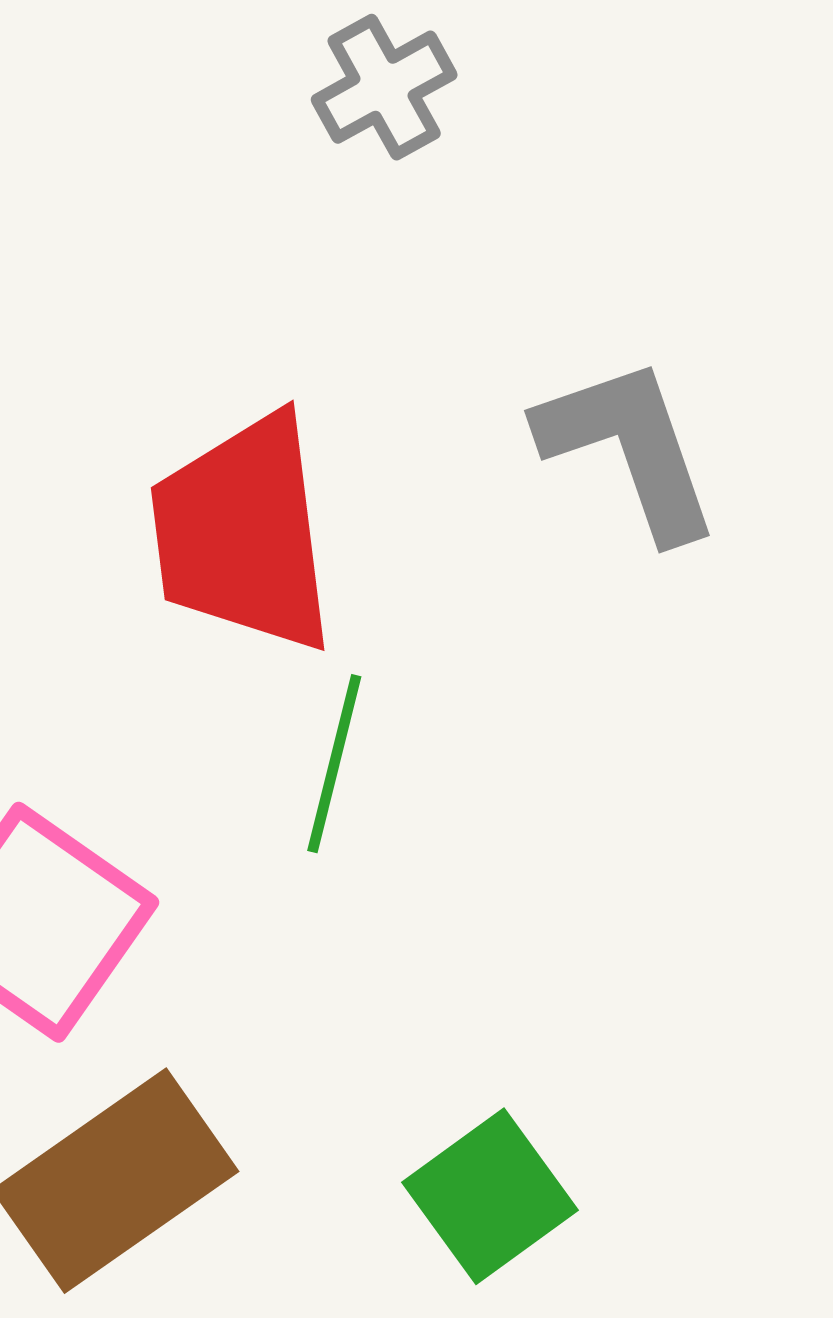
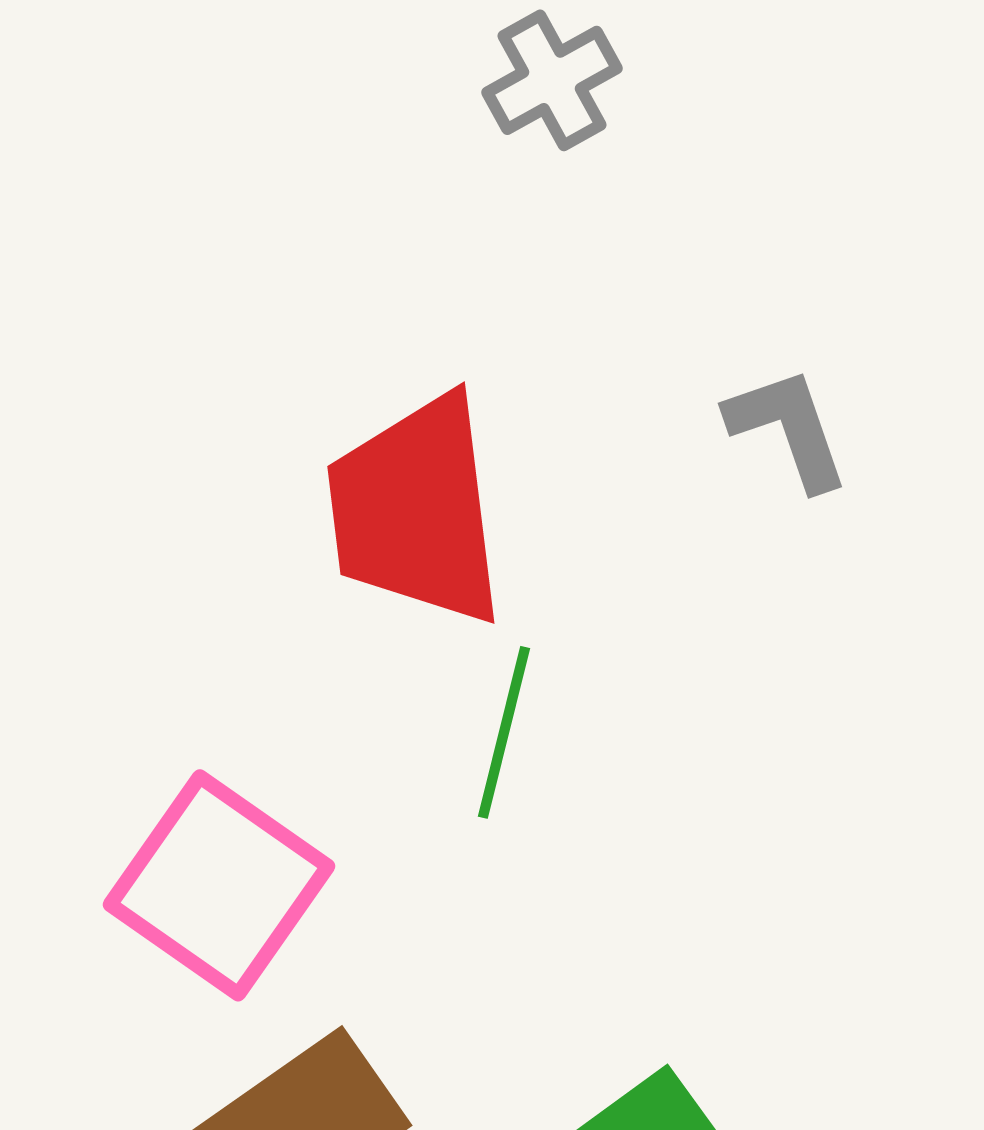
gray L-shape: (629, 448) -> (788, 428), size x0.7

